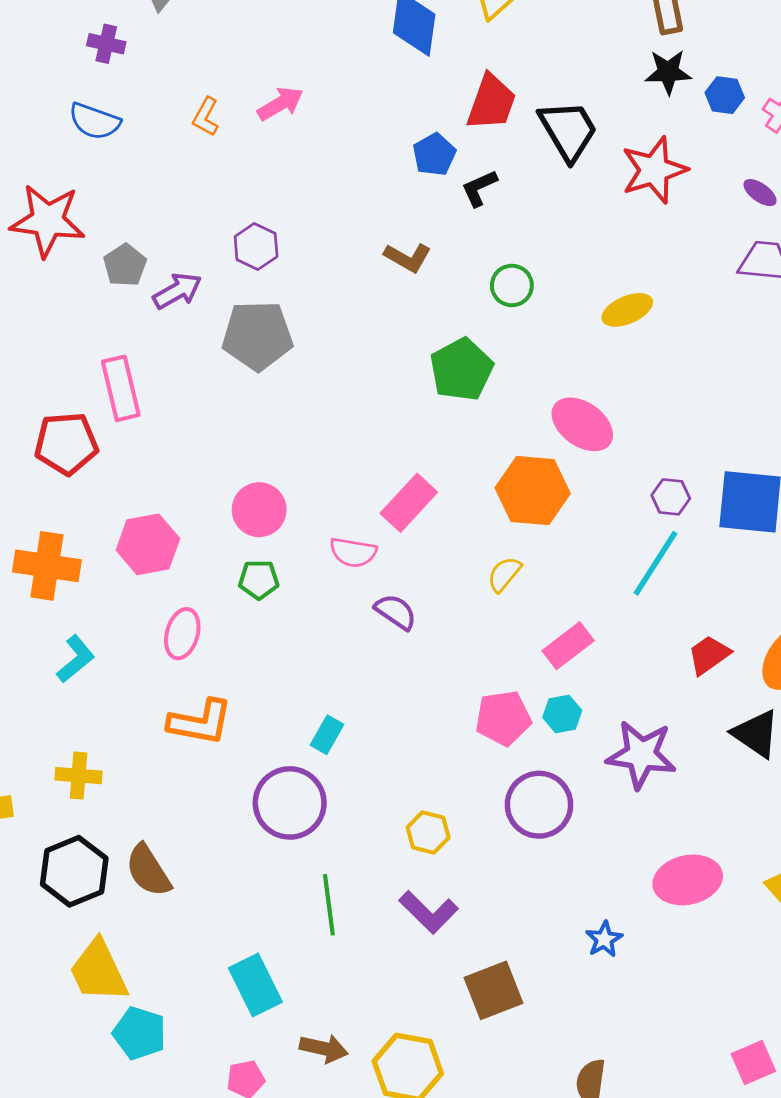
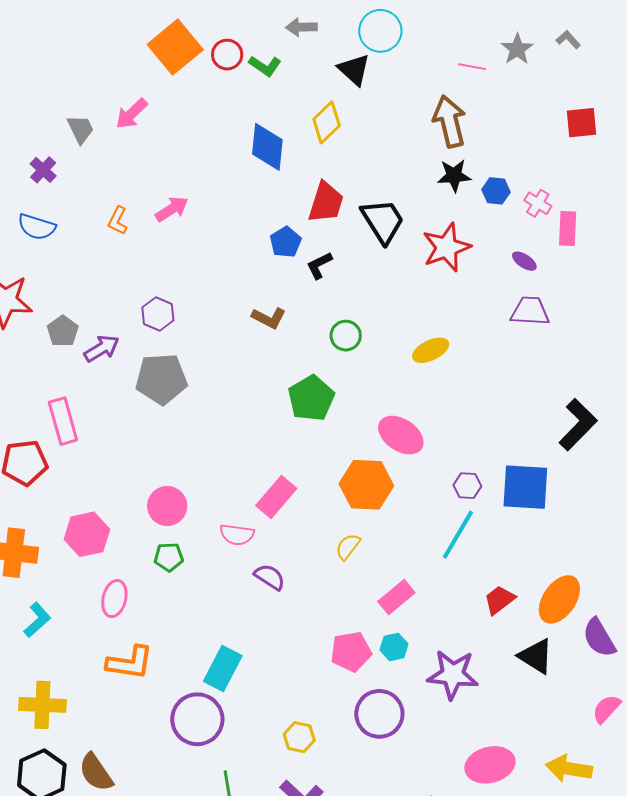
purple cross: (106, 44) -> (43, 170), turned 32
cyan rectangle: (327, 735) -> (223, 668), size x1.6
yellow cross: (79, 776) -> (42, 705), size x1.4

